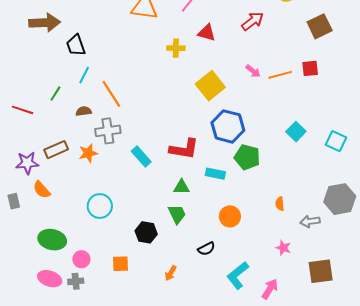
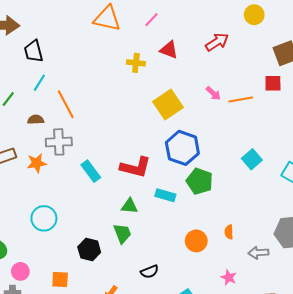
red square: (310, 68) -> (273, 83), moved
orange circle: (230, 216) -> (196, 241), moved

